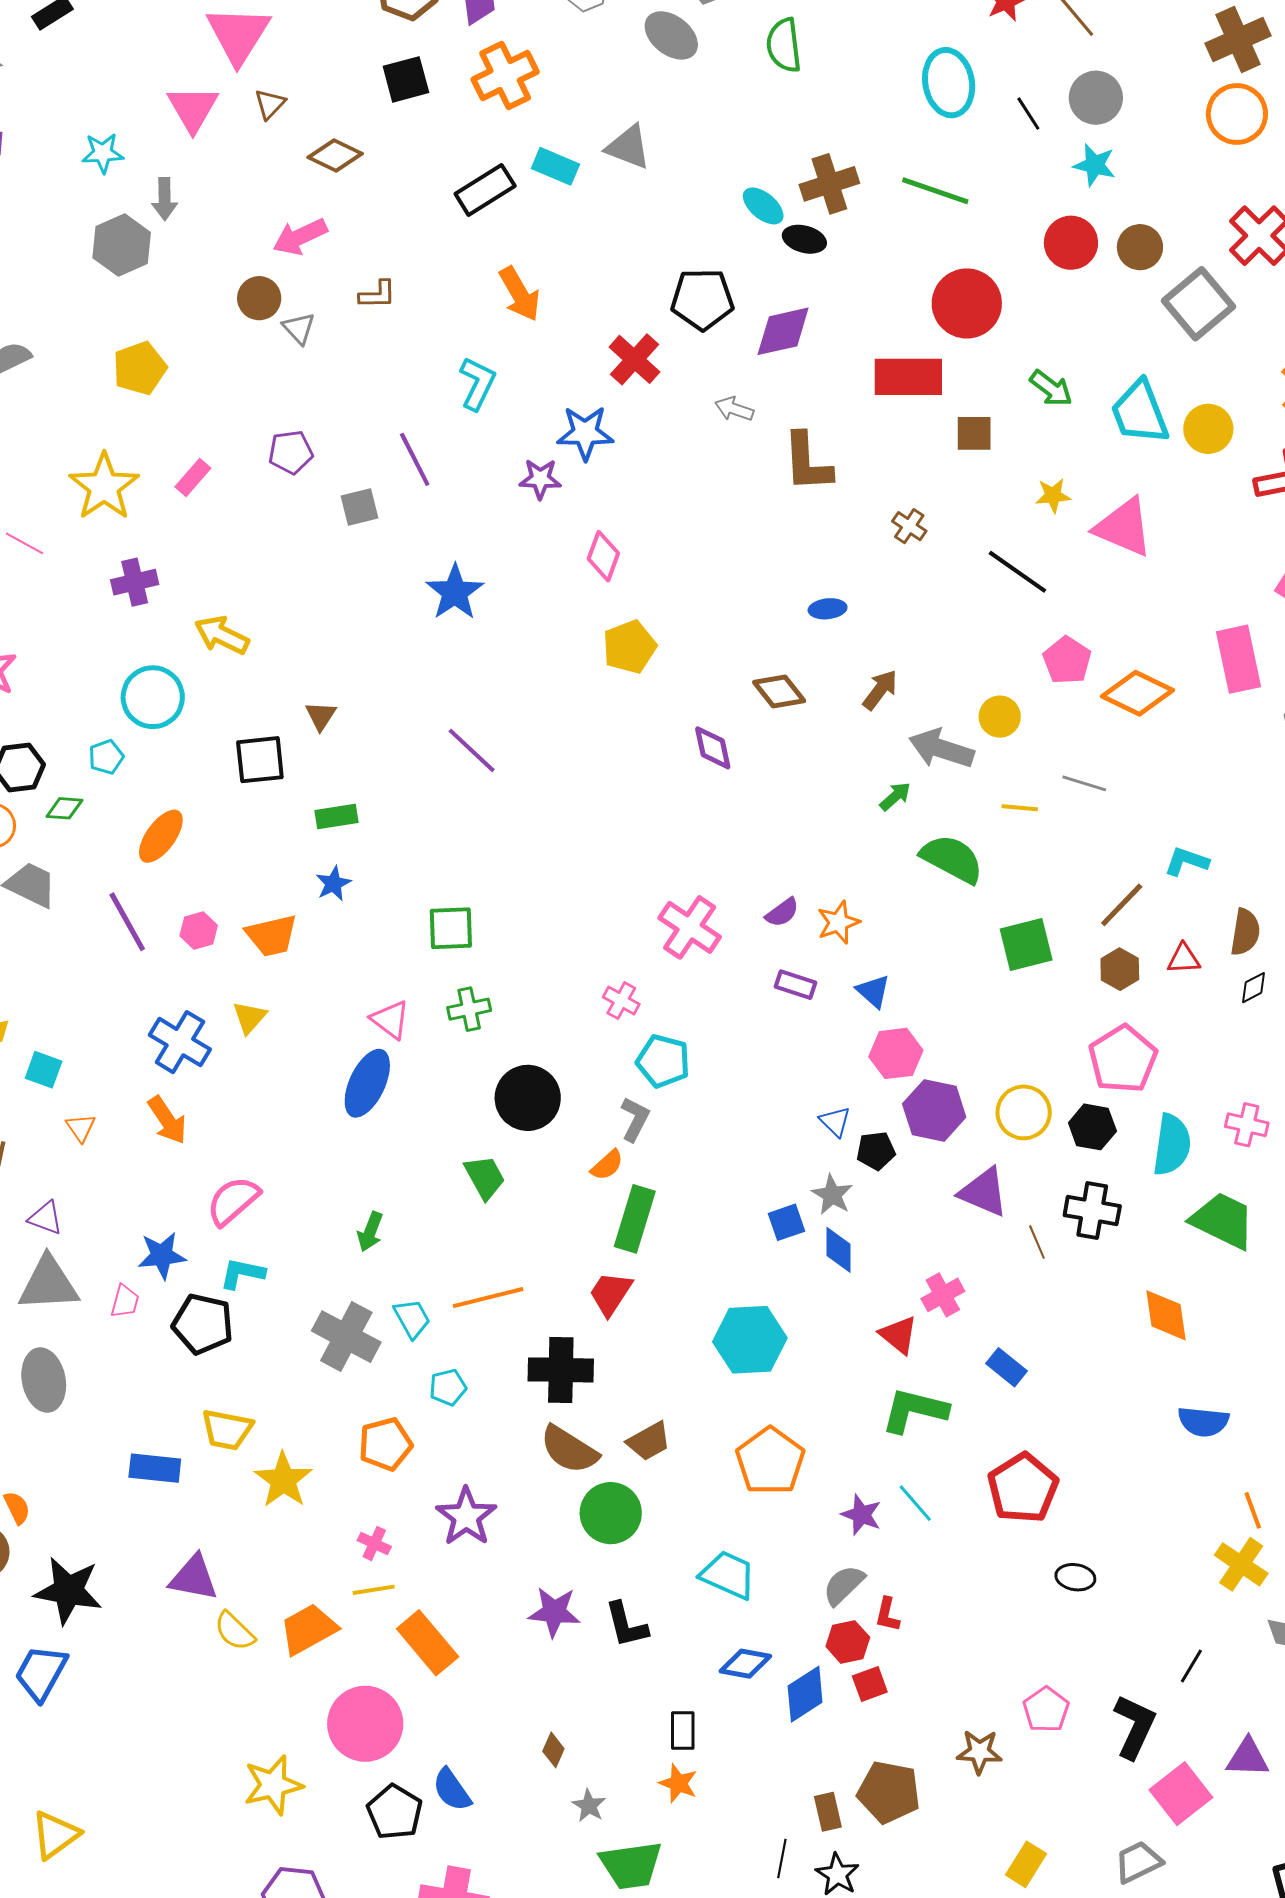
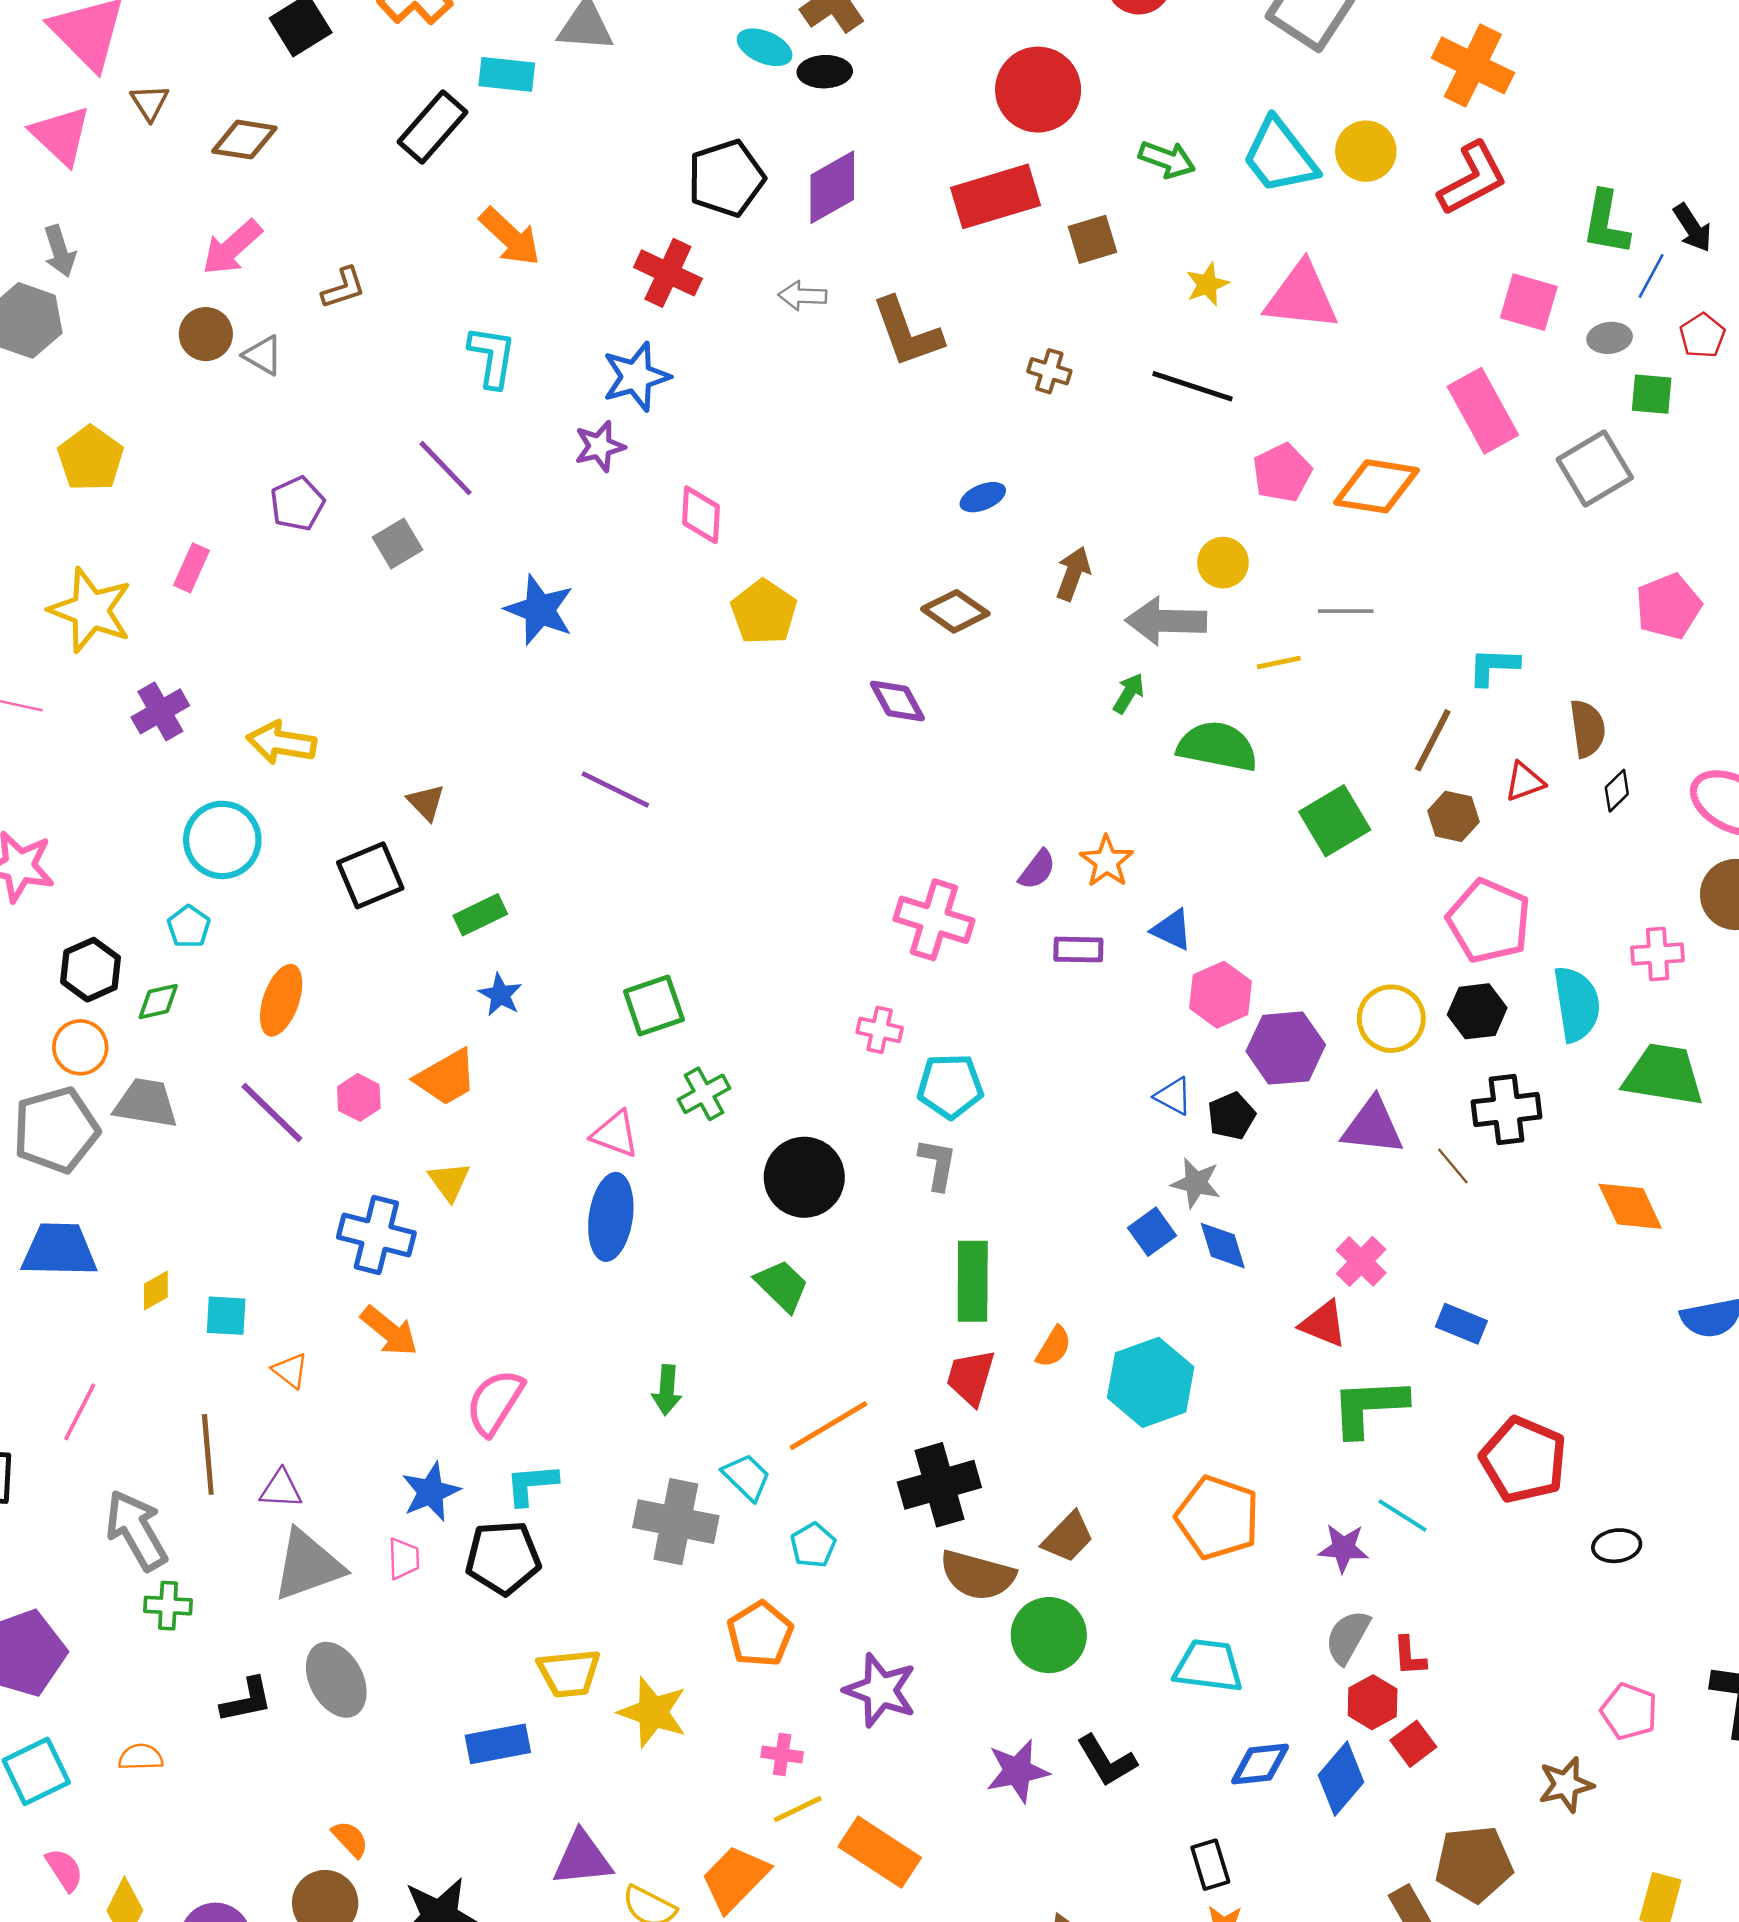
pink pentagon: (1067, 660) -> (1282, 473), turned 30
orange semicircle: (607, 1165) -> (1054, 1347), moved

